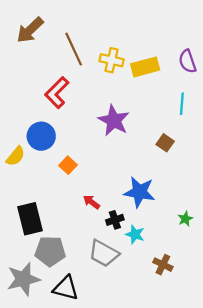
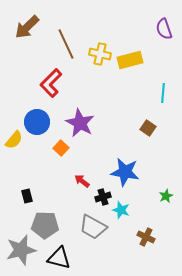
purple semicircle: (187, 61) -> (164, 29), moved
purple star: (114, 121) -> (80, 123), moved
black rectangle: (30, 219) -> (27, 196), size x0.5

